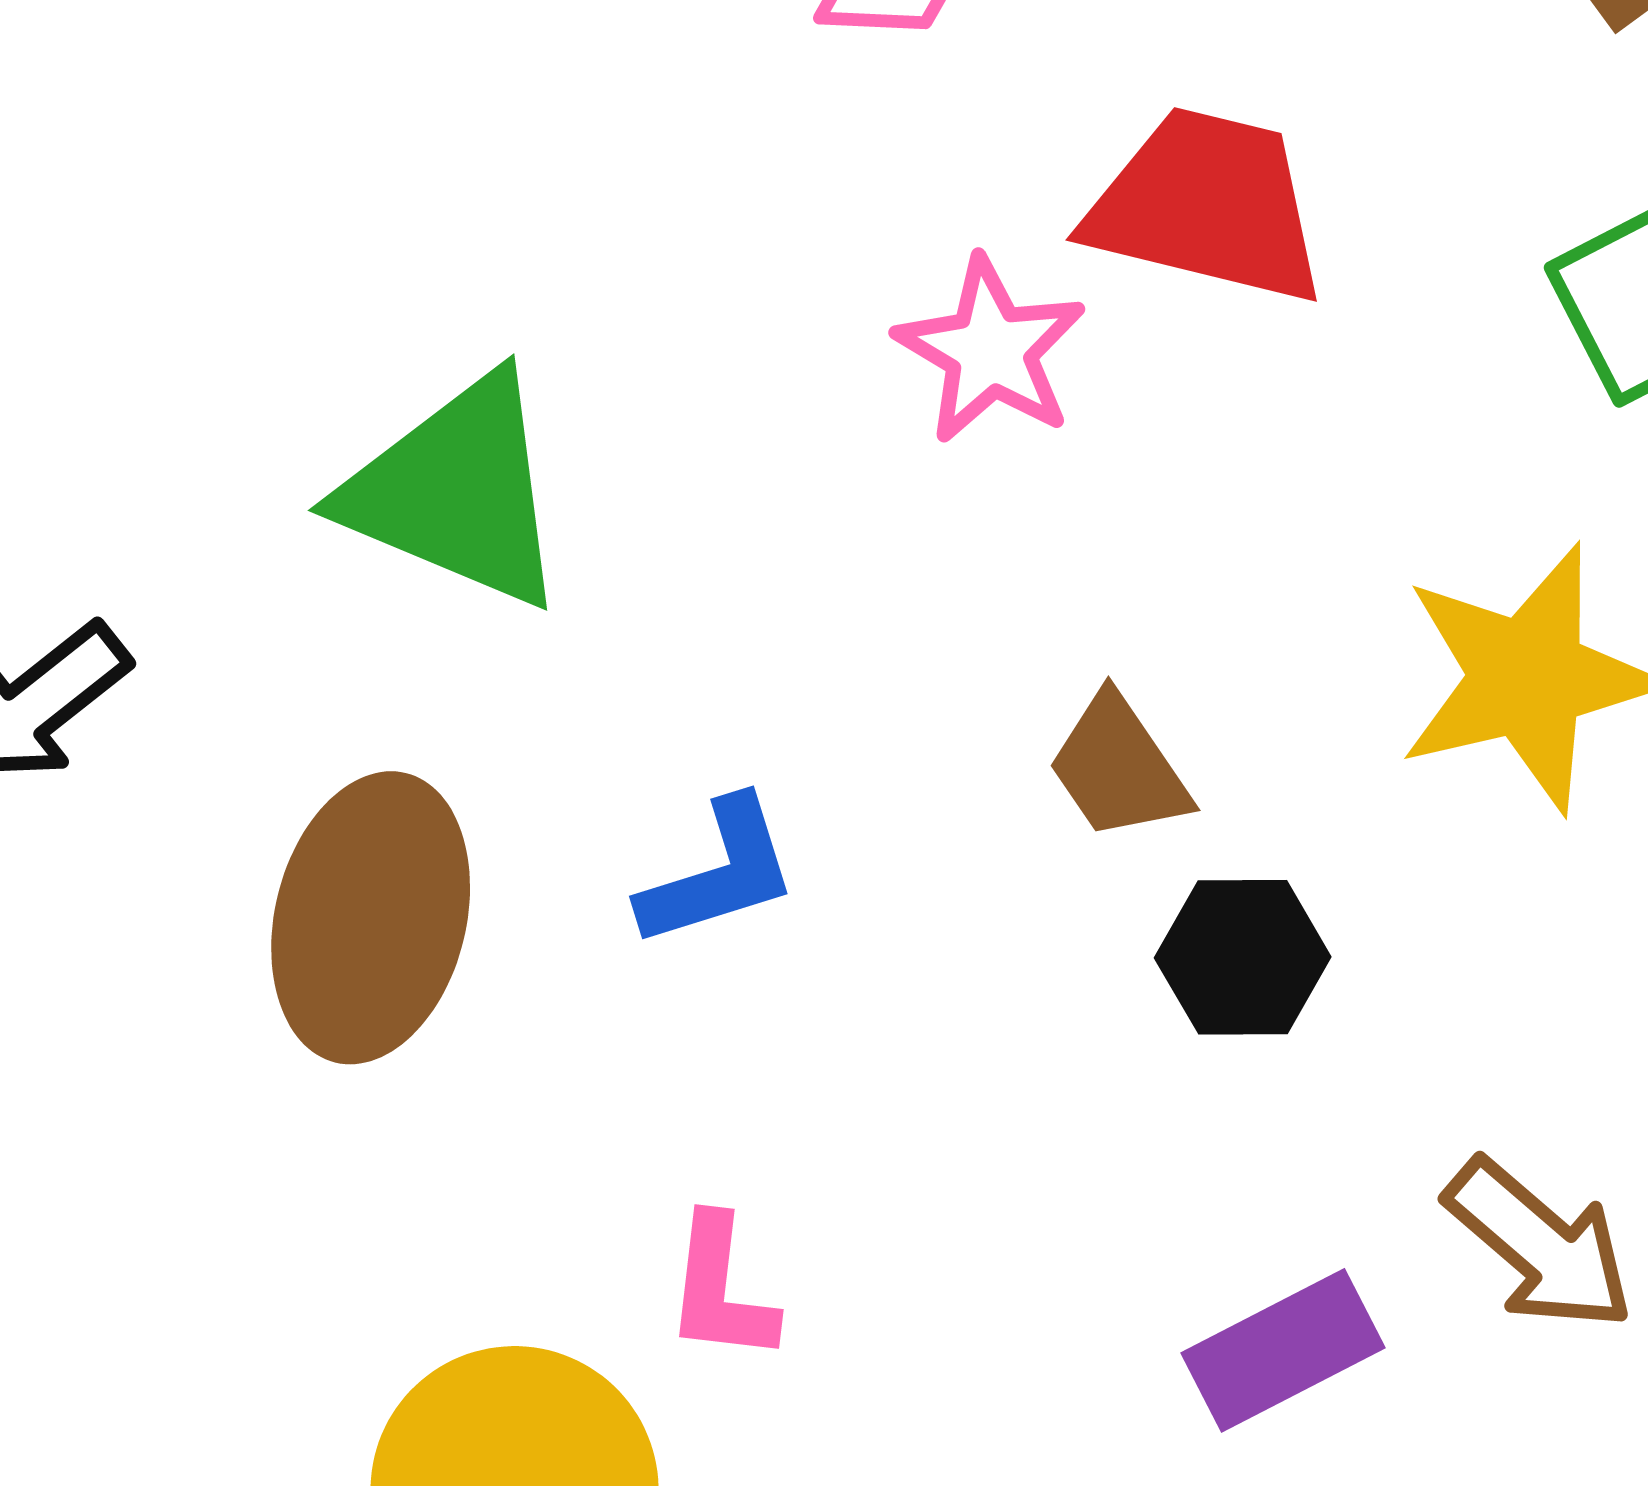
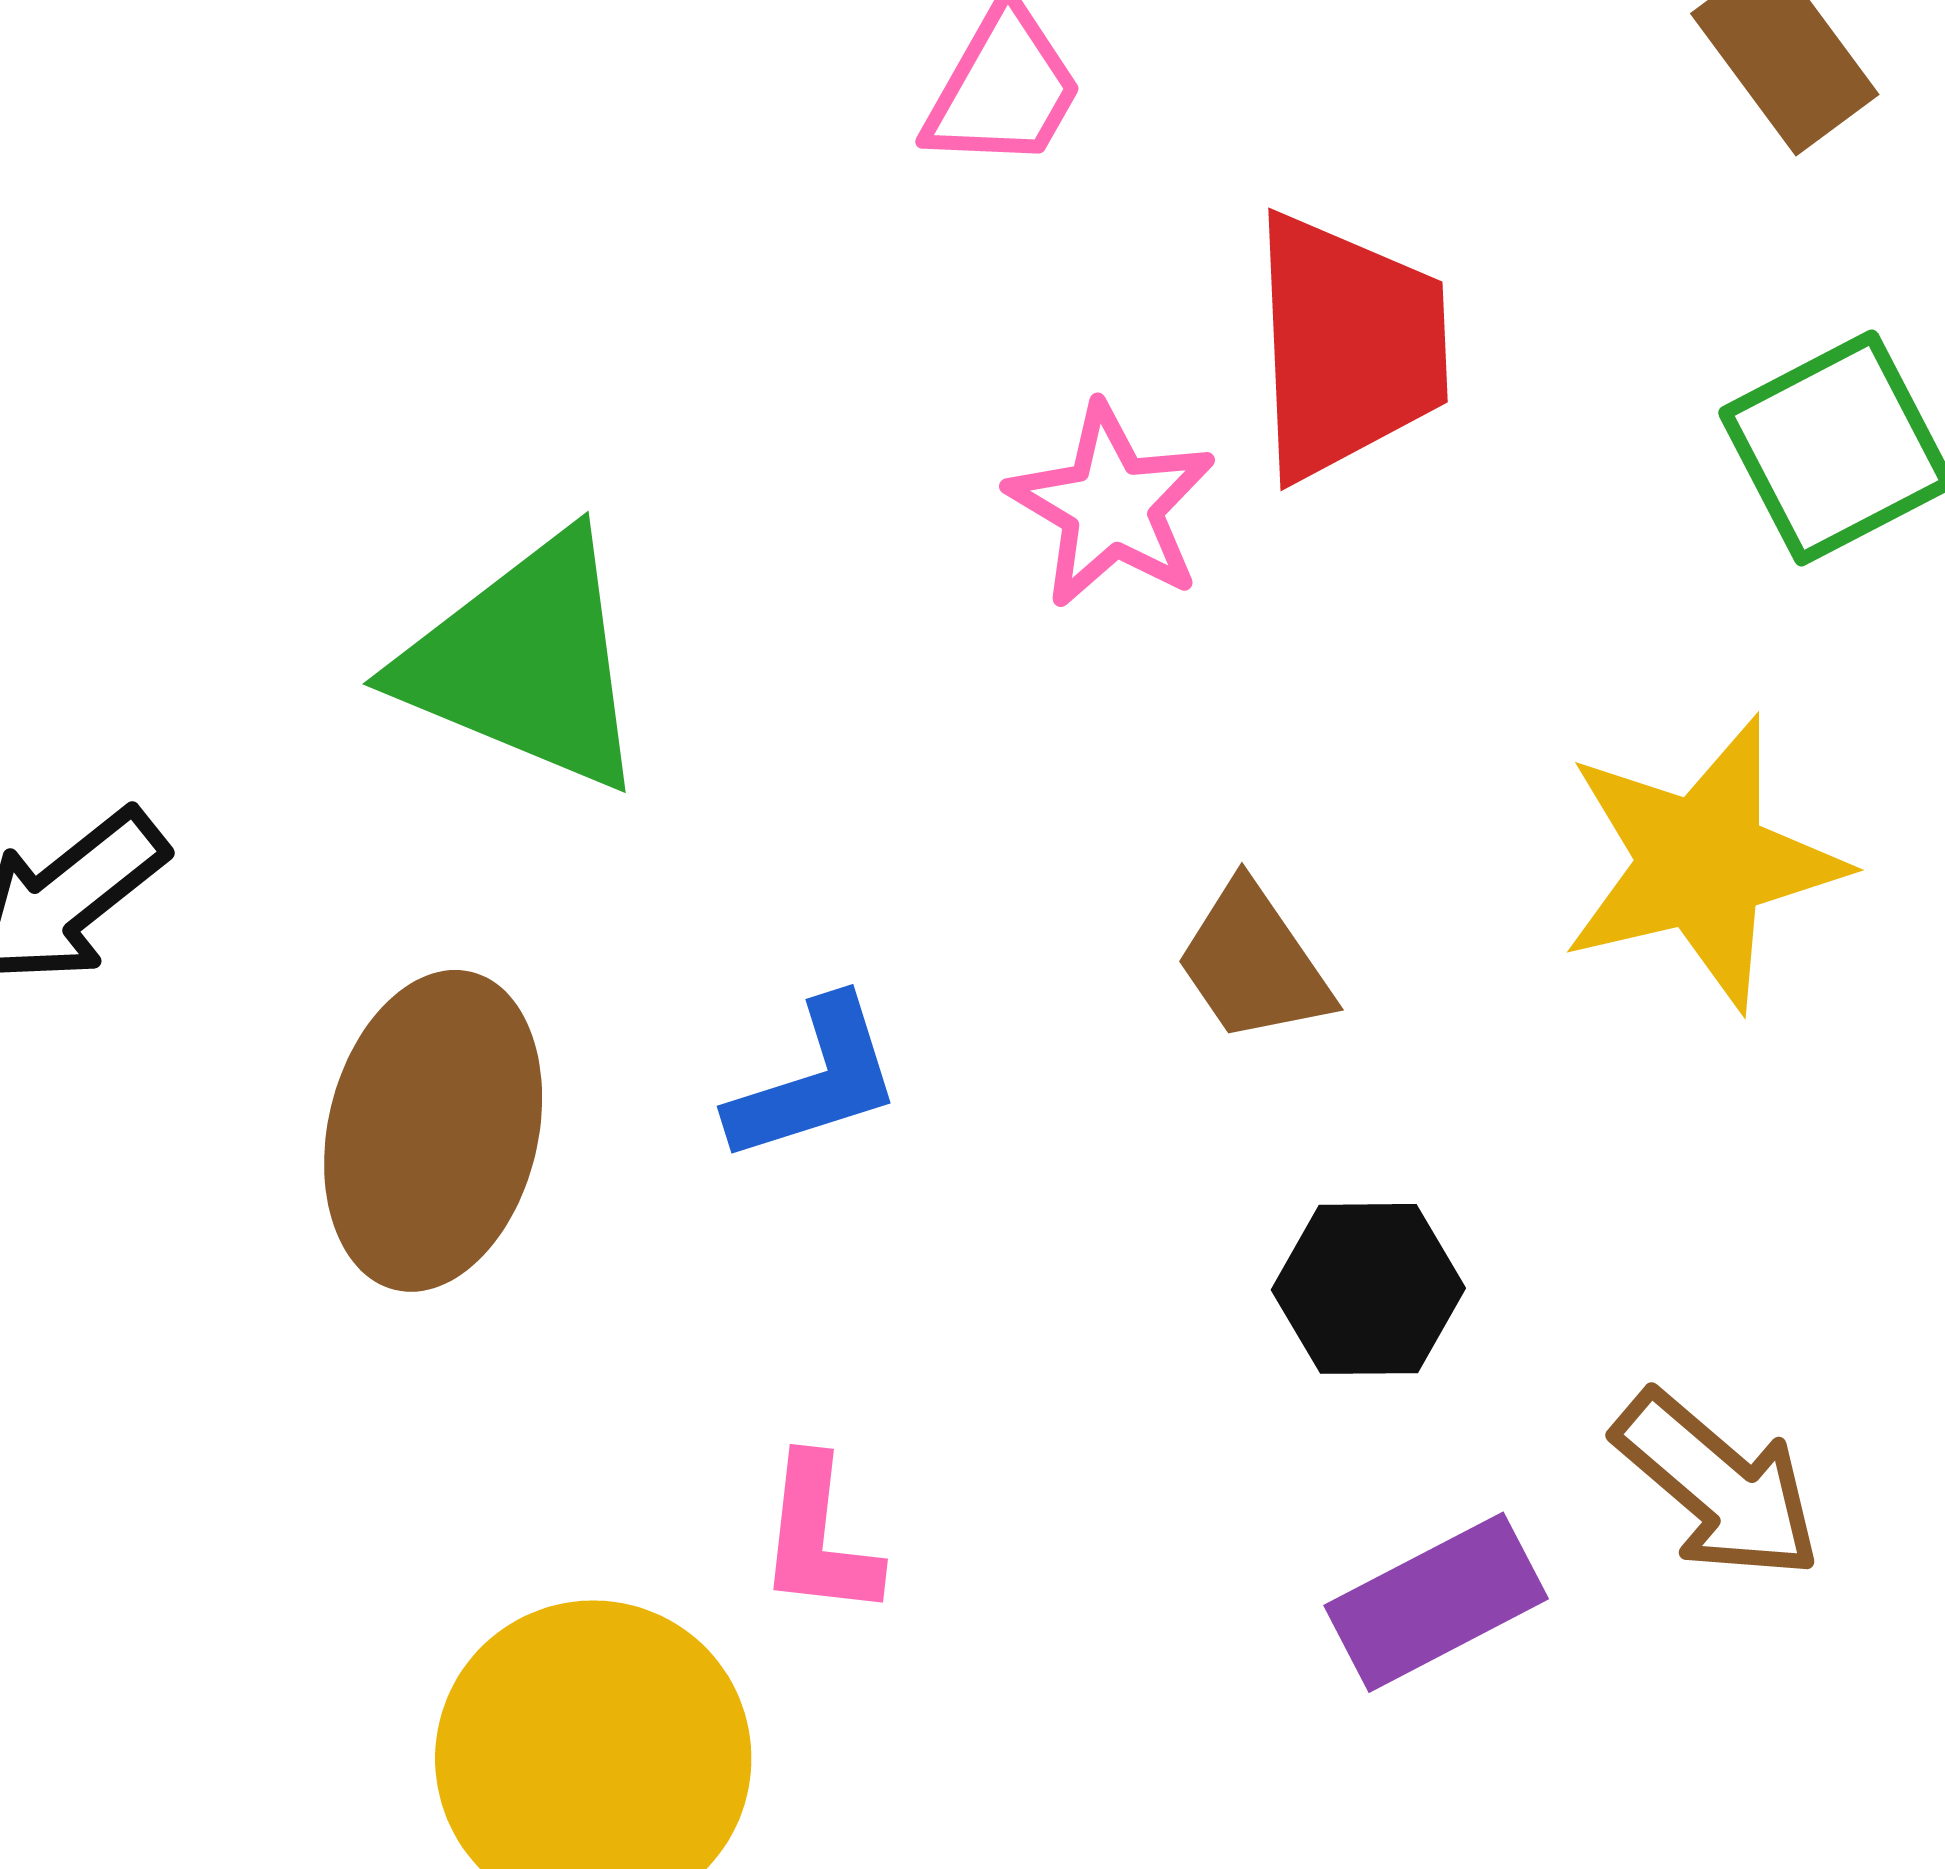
red trapezoid: (1207, 206) -> (1348, 346), turned 74
black hexagon: (1243, 957) -> (1368, 1289), moved

